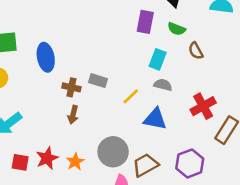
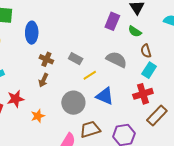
cyan rectangle: (158, 59) -> (149, 70), moved
gray rectangle: (98, 81) -> (76, 59), moved
gray semicircle: (163, 85) -> (117, 60), moved, size x1.5
gray circle: (113, 152) -> (73, 103), moved
red star: (47, 158) -> (16, 99), moved

